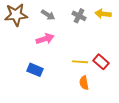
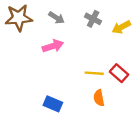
yellow arrow: (103, 14) -> (121, 27), moved, turned -35
blue rectangle: (35, 70) -> (53, 104), moved

